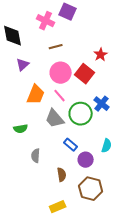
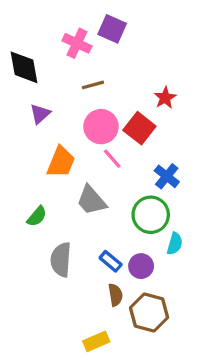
pink line: (60, 96) -> (112, 159), moved
green circle: (81, 114) -> (151, 215), moved
green semicircle: (21, 129) -> (37, 216), turned -40
blue rectangle: (71, 145) -> (111, 261), moved
gray semicircle: (36, 156) -> (61, 260), size x1.5
brown semicircle: (62, 175) -> (115, 295), moved

